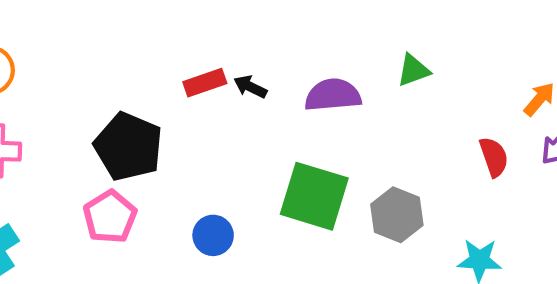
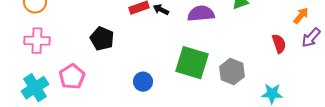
black pentagon: (128, 147) -> (102, 39), size x0.7
pink pentagon: (110, 217) -> (72, 77), moved

